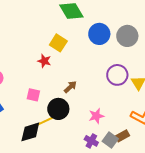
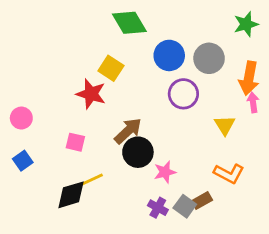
red star: (44, 61) -> (91, 94), size x1.5
purple circle: (117, 75) -> (183, 94), moved
brown arrow: (70, 87) -> (128, 131), size x1.5
black circle: (58, 109) -> (138, 152), moved

